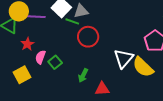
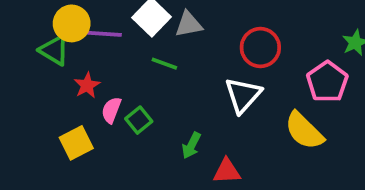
green line: (72, 21) -> (164, 64), moved
red circle: (88, 37) -> (260, 48), moved
white triangle: (124, 58) -> (243, 95), moved

